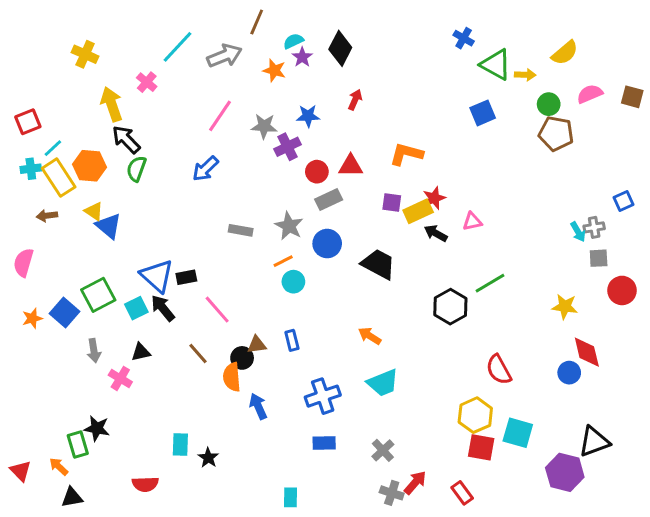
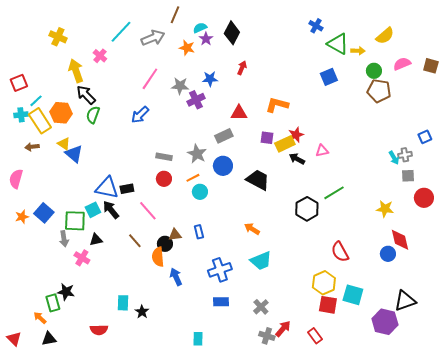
red circle: (317, 172) -> (164, 179), moved
blue triangle: (157, 276) -> (107, 188), turned -30
green square: (98, 295) -> (75, 221), moved, turned 30
red triangle: (21, 471) -> (14, 339), moved

